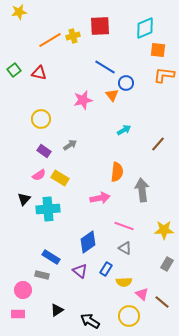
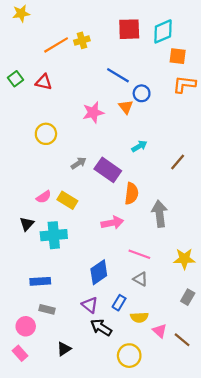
red square: (100, 26) -> (129, 29), moved
purple rectangle: (44, 151) -> (108, 170), moved, size x1.6
blue rectangle: (51, 257) -> (40, 281), moved, turned -36
pink rectangle: (18, 314) -> (20, 353), turned 48
yellow circle: (129, 316) -> (129, 356), moved
black arrow: (90, 321) -> (101, 327), moved

